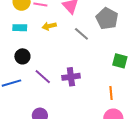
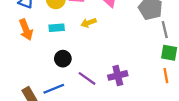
gray line: (81, 34) -> (165, 30), moved, turned 42
orange line: (111, 93) -> (166, 76), moved

